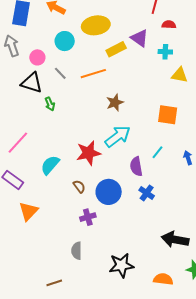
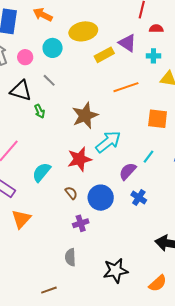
pink circle: (37, 57) -> (25, 57), moved
orange line: (93, 74) -> (126, 87), moved
brown star: (115, 102) -> (85, 116), moved, size x1.5
purple semicircle: (136, 166) -> (128, 171), turned 54
orange semicircle: (163, 279) -> (158, 283), turned 132

